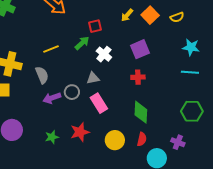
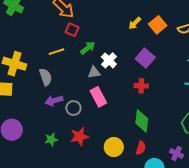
red square: (95, 26) -> (72, 30), moved, turned 32
purple square: (140, 49) -> (145, 58), turned -30
gray triangle: (93, 78) -> (94, 72), moved
gray circle: (72, 92) -> (73, 108), moved
pink rectangle: (99, 103) -> (98, 97), moved

